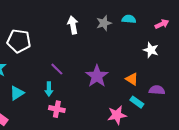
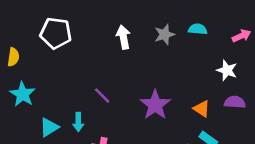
white pentagon: (19, 41) -> (56, 33), moved
cyan arrow: (49, 89) -> (78, 122), moved
purple semicircle: (157, 90) -> (235, 102), moved

